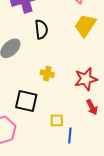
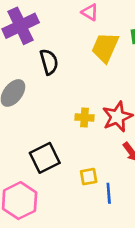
yellow cross: (47, 74) -> (85, 118), moved
black square: (26, 101) -> (45, 158), turned -30

